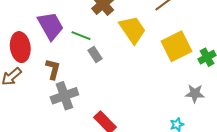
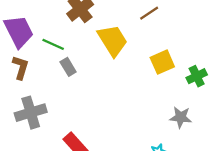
yellow square: (177, 46) -> (162, 62), size x0.7
brown L-shape: (53, 69) -> (21, 67), moved

